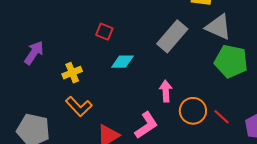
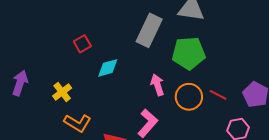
red square: (104, 32) -> (82, 44), turned -36
green pentagon: (231, 61) -> (189, 53), moved

